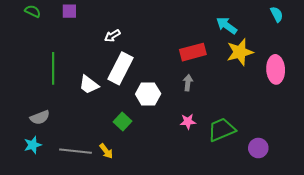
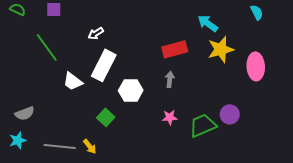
green line: (53, 68) -> (47, 47), moved, turned -36
purple circle: (258, 148) -> (230, 114), moved

